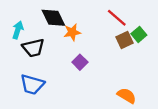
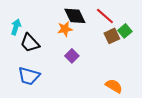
black diamond: (53, 18) -> (75, 16), moved
black trapezoid: (33, 48) -> (30, 43), turned 60

